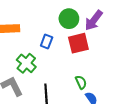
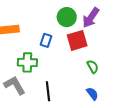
green cross: (26, 63) -> (27, 62), turned -36
green semicircle: (81, 82) -> (93, 67), moved

